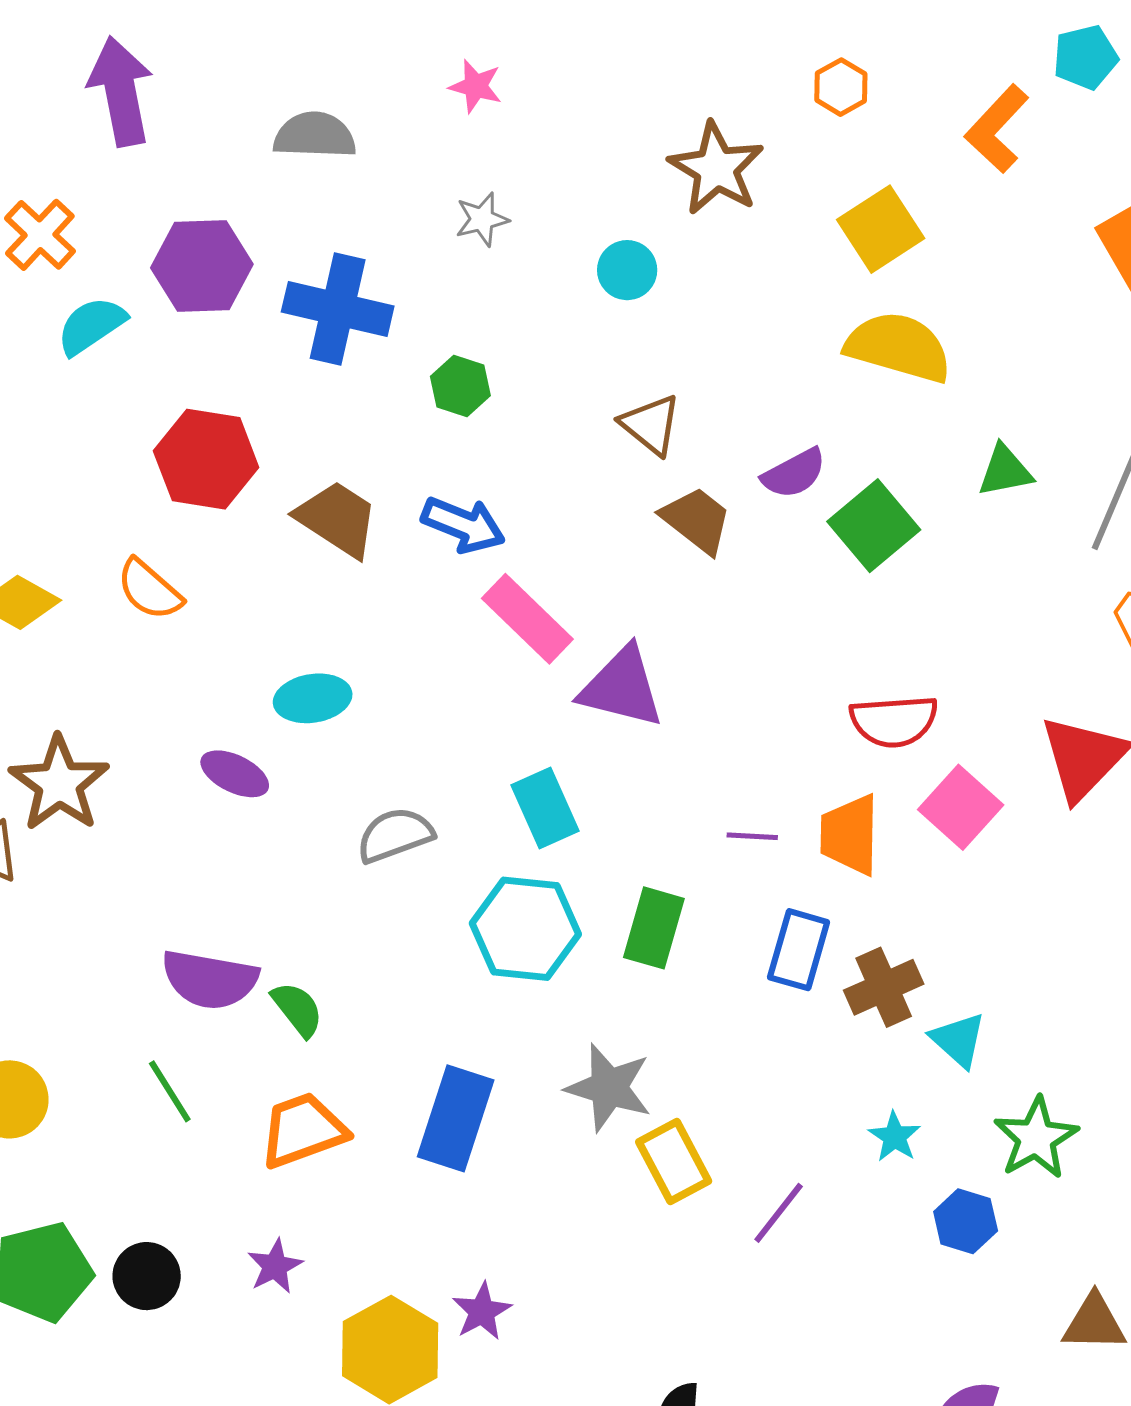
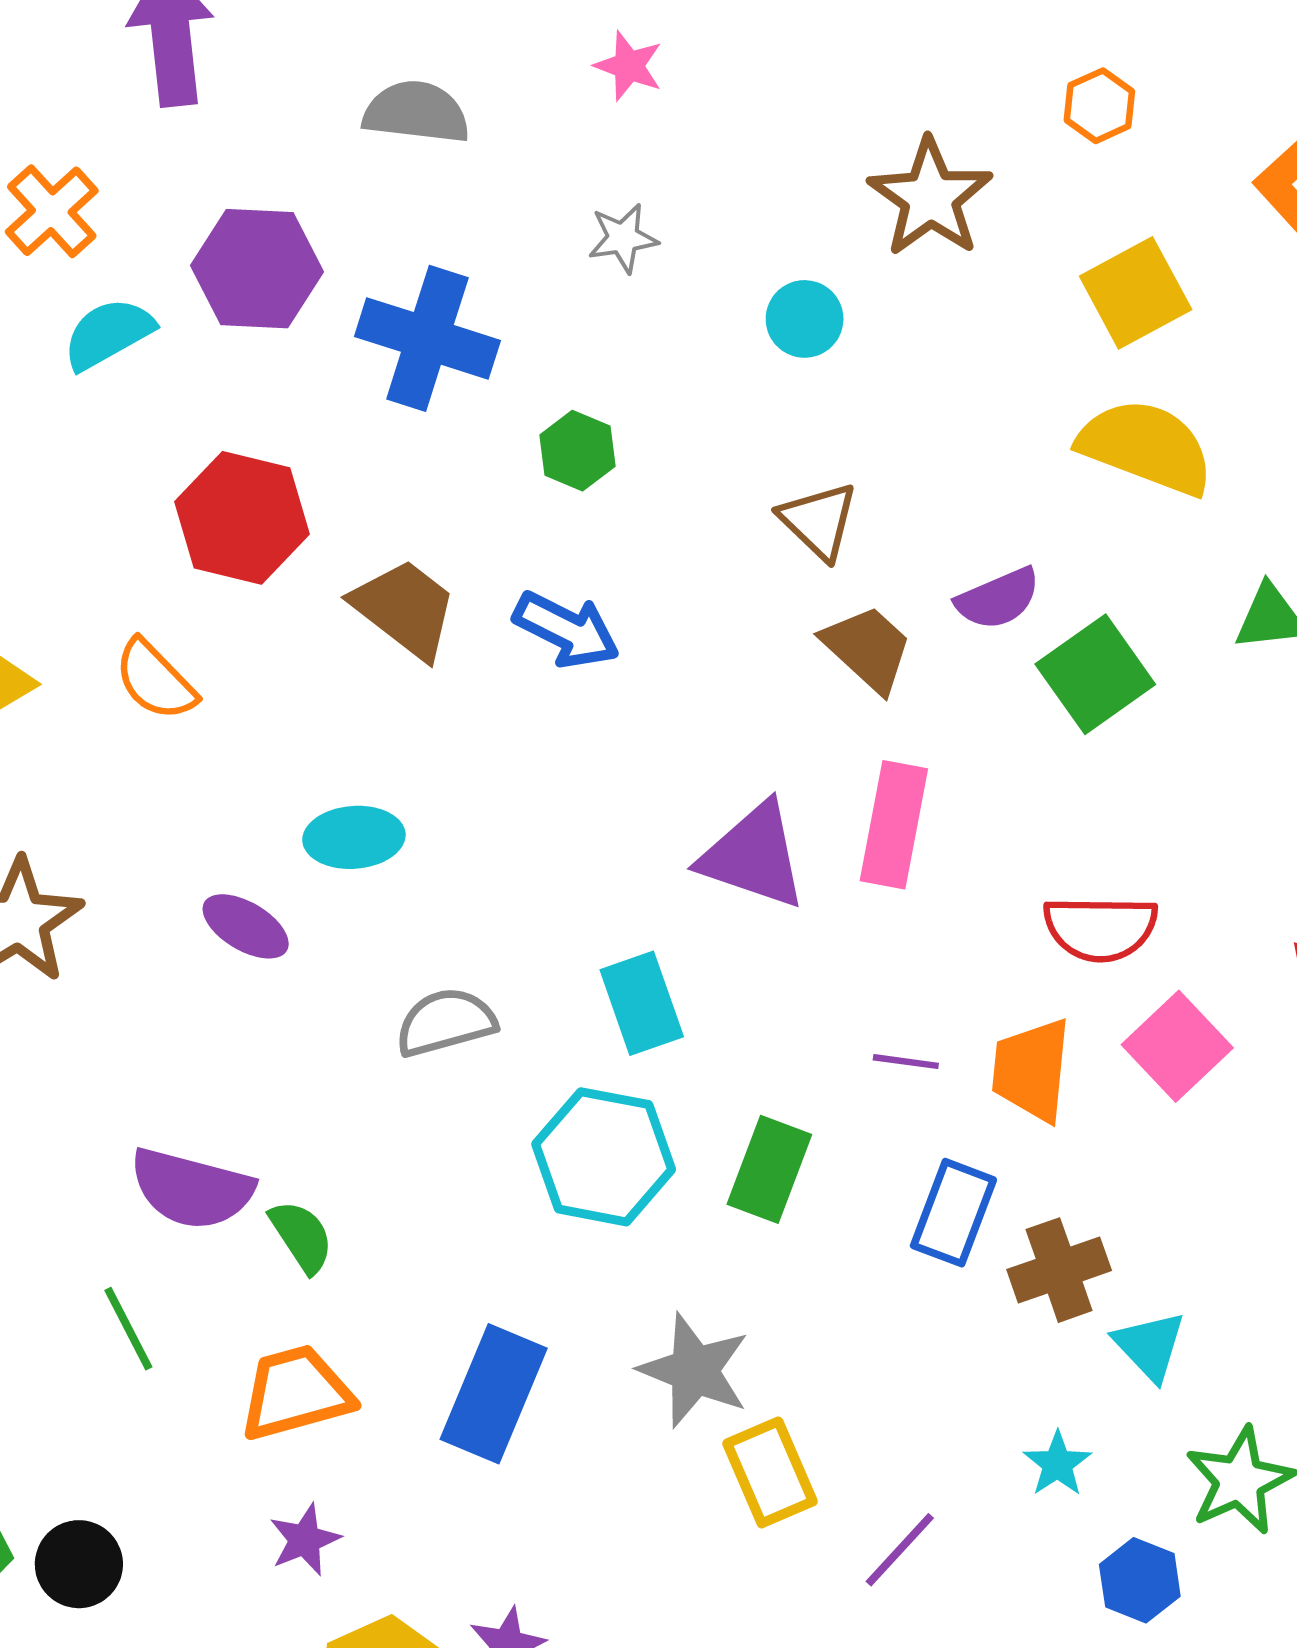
pink rectangle: (527, 619) -> (894, 825), moved, turned 52
purple star: (275, 1266) -> (305, 1540), moved

